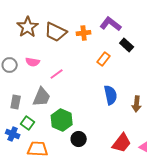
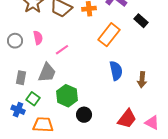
black rectangle: (127, 45) -> (141, 21), moved
orange rectangle: (104, 59) -> (109, 35), size x1.6
pink semicircle: (33, 62) -> (38, 38), turned -112

